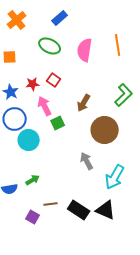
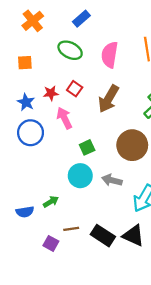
brown arrow: (84, 103) -> (109, 99), moved, size x1.4
green square: (58, 123) -> (87, 147), moved
cyan circle: (29, 140) -> (80, 176), moved
gray arrow: (87, 161) -> (112, 180), turned -48

